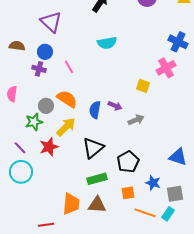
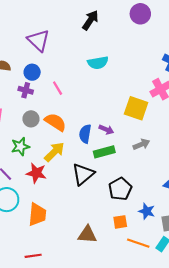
yellow square: (143, 86) -> (136, 108), size x1.6
gray circle: (46, 106) -> (31, 119), moved
gray arrow: (136, 120) -> (141, 144), moved
red star: (49, 147) -> (36, 173), turned 30
green rectangle: (97, 179) -> (104, 152), moved
orange trapezoid: (71, 204) -> (37, 214), moved

